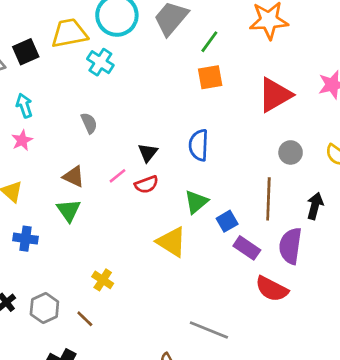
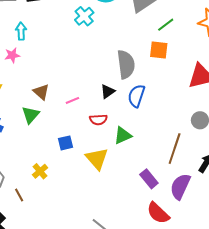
gray semicircle: (89, 123) -> (126, 64), moved, size x1.8
black triangle: (148, 153) -> (108, 91), moved
red semicircle: (146, 184) -> (98, 120), moved
blue square: (227, 221) -> (65, 143), moved

